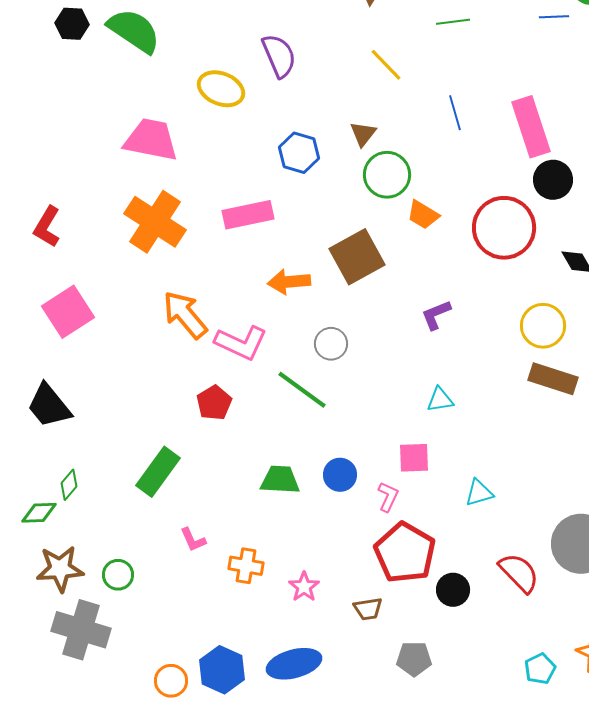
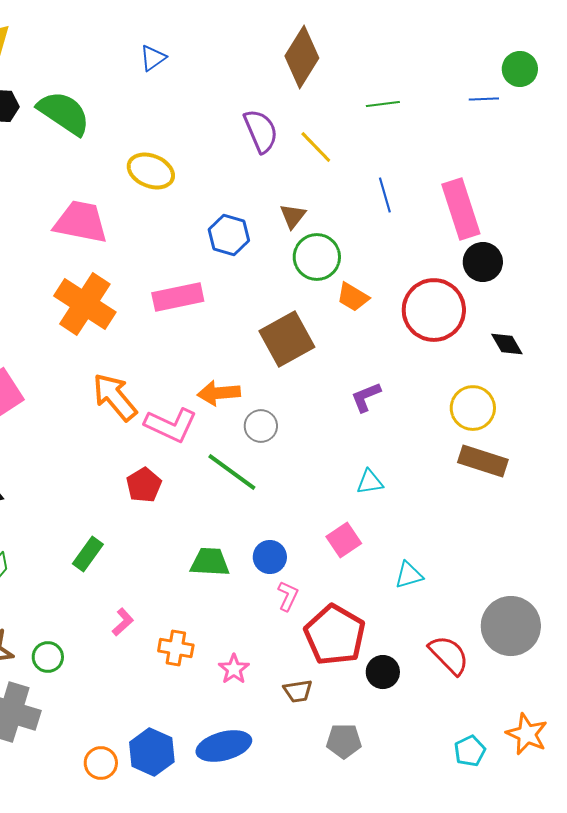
purple semicircle: (279, 56) -> (261, 131), moved
orange arrow: (289, 282) -> (219, 393), moved
pink square: (414, 458) -> (344, 540), turned -32
green rectangle: (158, 472) -> (88, 554), size x0.7
pink L-shape: (388, 497) -> (288, 596), moved
pink L-shape: (193, 540) -> (123, 622), turned -108

